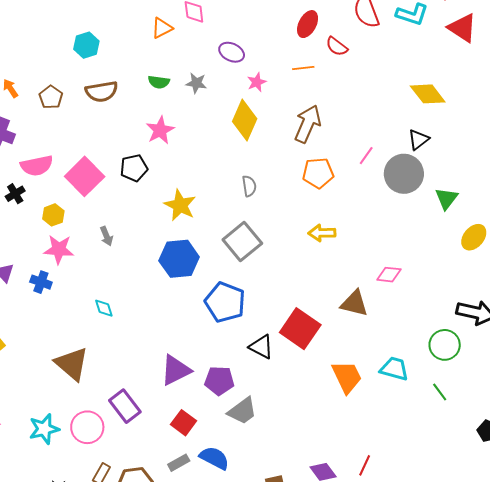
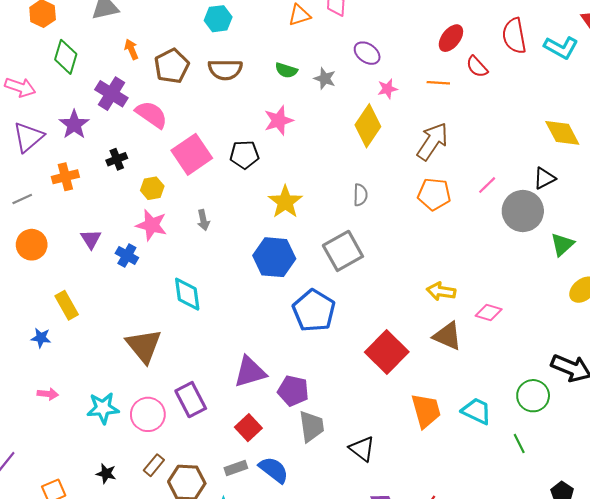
brown pentagon: (51, 97) -> (172, 66), size x1.4
pink semicircle: (37, 166) -> (151, 115), moved, turned -144
yellow arrow: (322, 233) -> (441, 291), moved
cyan diamond: (104, 308) -> (187, 294), size x1.6
black triangle: (261, 347) -> (362, 449), moved
gray trapezoid: (242, 411) -> (312, 426), turned -72

